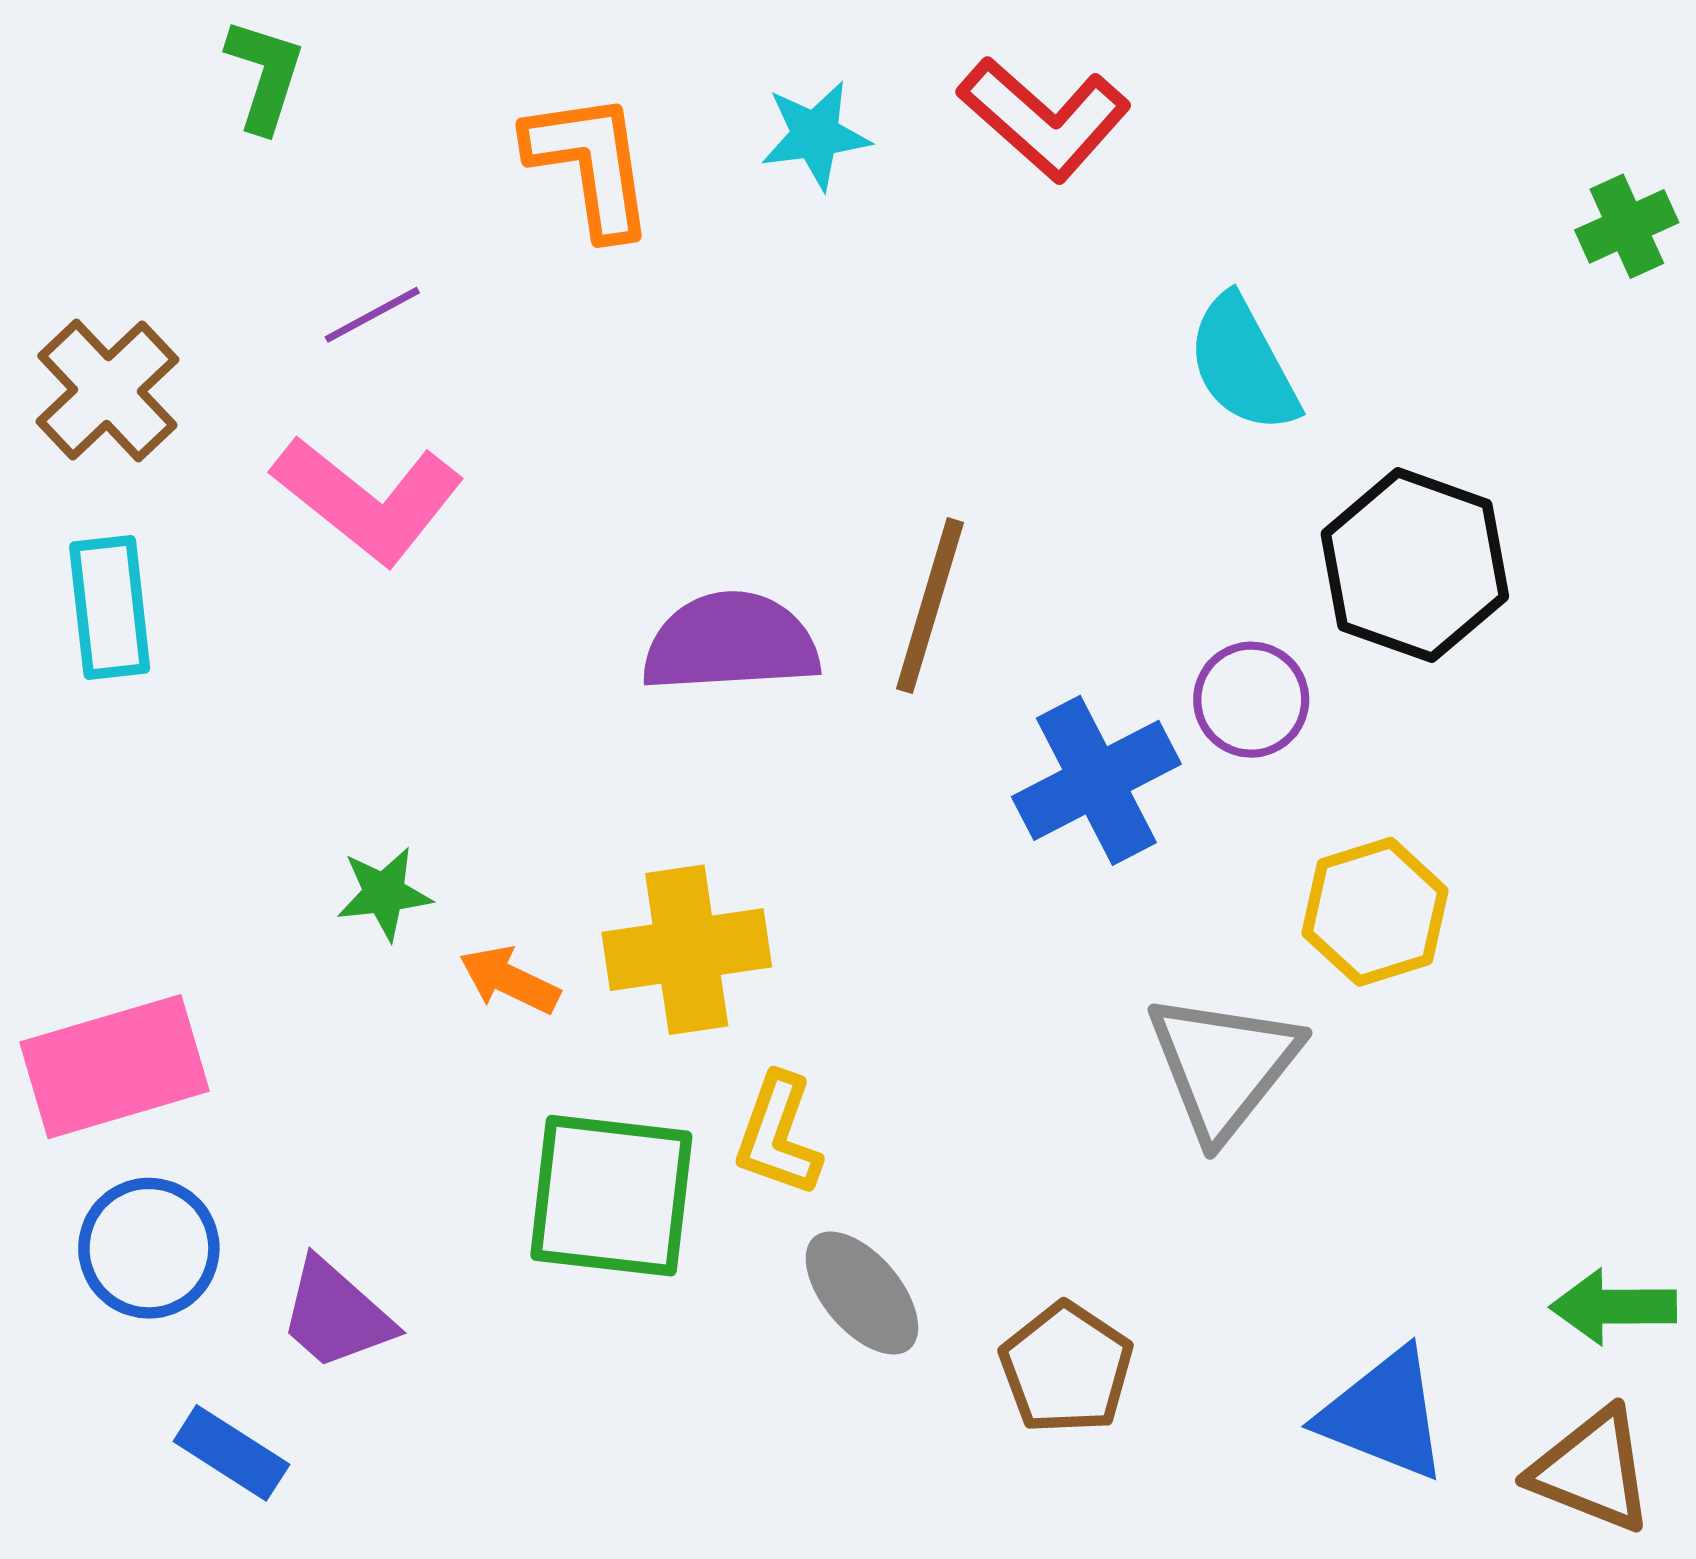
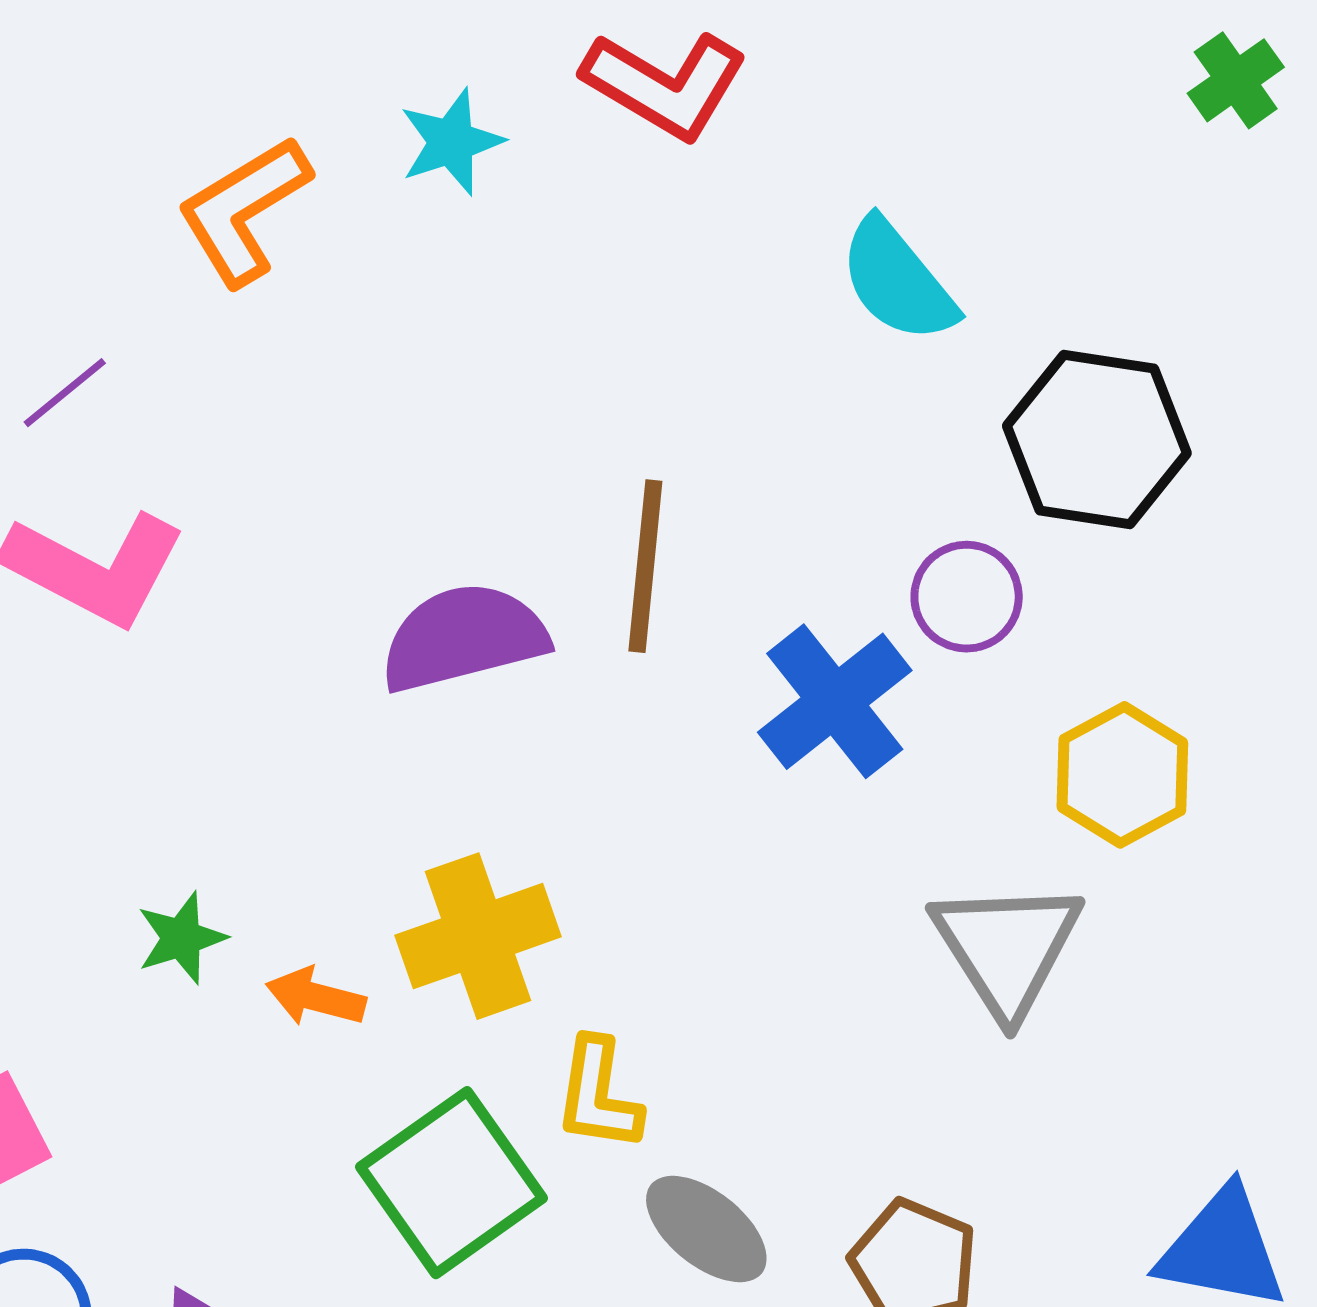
orange L-shape: (590, 164) -> (244, 210), turned -102
green square: (611, 1196) -> (451, 1183), turned -31

